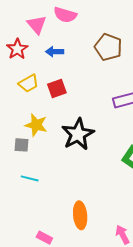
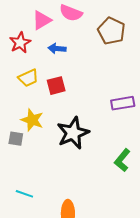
pink triangle: (37, 25) -> (42, 20), turned 35
brown pentagon: (108, 47) -> (111, 31), moved
cyan line: (30, 178) -> (24, 194), moved

